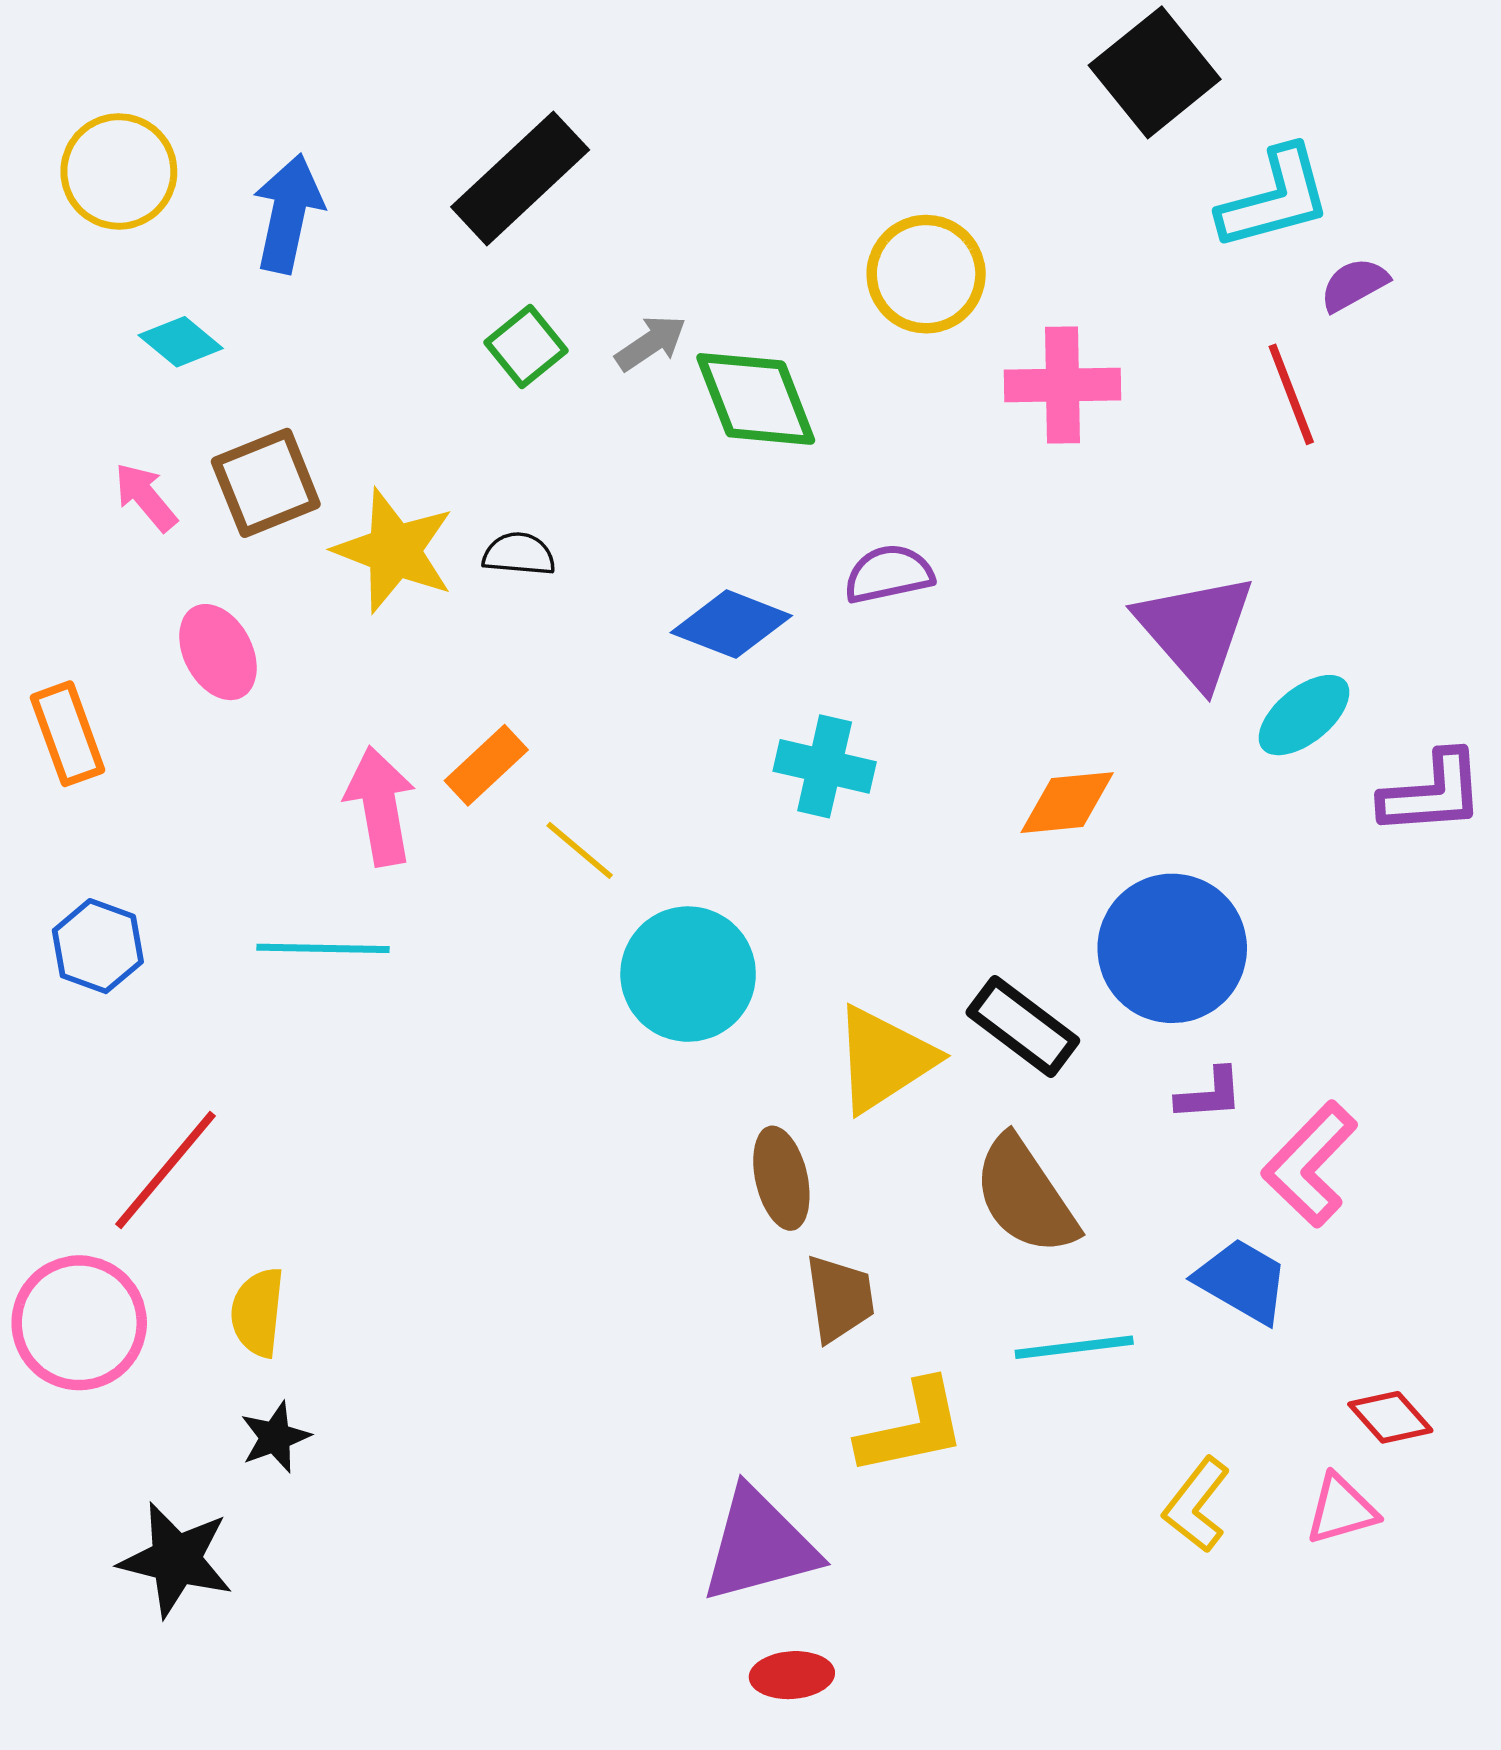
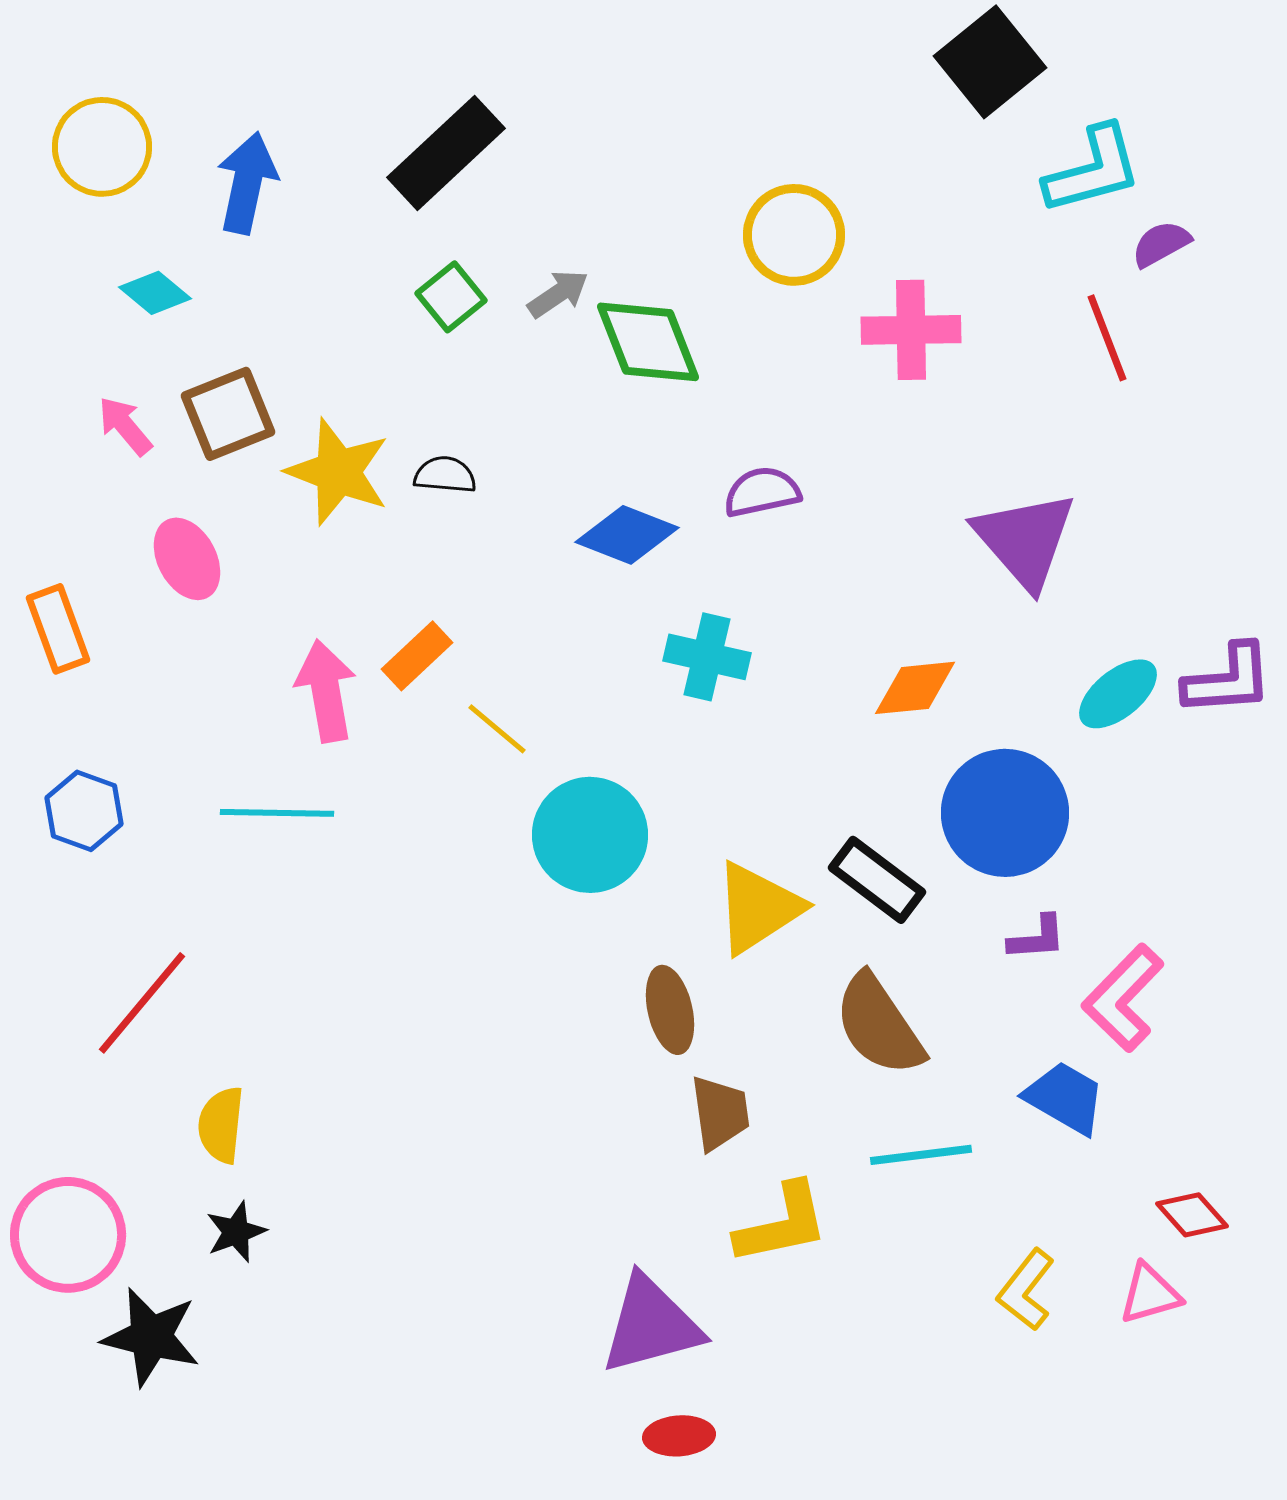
cyan ellipse: (1304, 715) -> (1118, 694), moved
pink circle: (79, 1323) -> (68, 1235), moved

